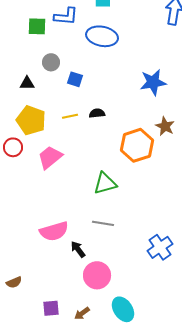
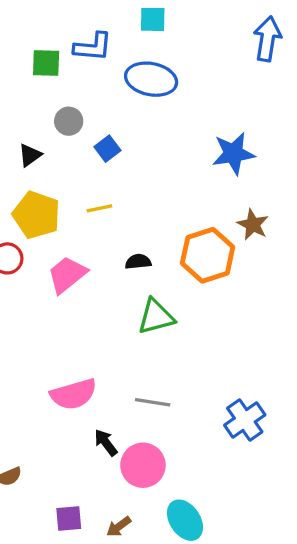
blue square: (75, 79) -> (107, 149), turned 35
black triangle: (27, 83) -> (30, 155), turned -35
black semicircle: (97, 113) -> (138, 262), moved
gray line: (103, 223) -> (153, 402), moved
black arrow: (78, 249) -> (106, 443), moved

